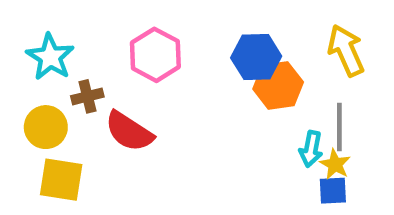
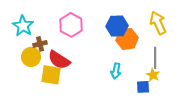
yellow circle: (46, 127) -> (31, 57), moved
cyan arrow: (311, 149) -> (116, 71), moved
yellow square: (61, 180) -> (51, 75), moved
blue square: (333, 191) -> (143, 87), moved

